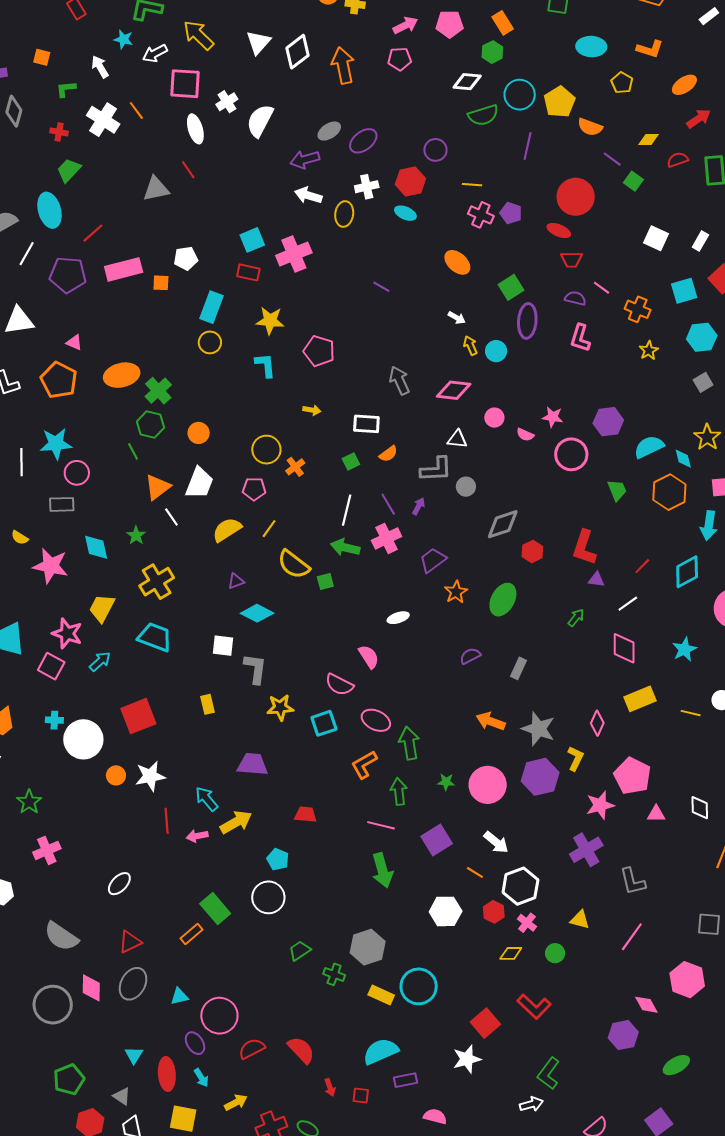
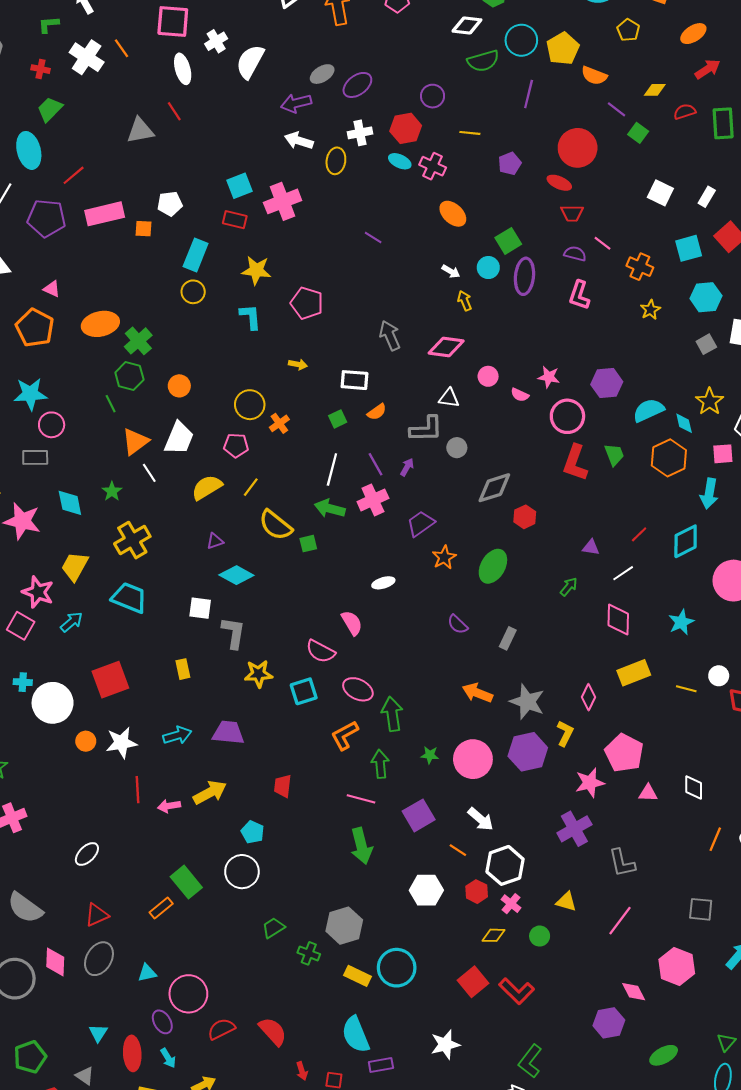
purple pentagon: (511, 213) -> (510, 163), turned 30
pink cross: (481, 215) -> (433, 166), moved
cyan circle: (496, 351) -> (488, 268), moved
red L-shape: (584, 548) -> (575, 463), moved
purple semicircle: (470, 656) -> (458, 624), turned -110
cyan arrow: (207, 799) -> (177, 735), moved, turned 112
red trapezoid: (306, 814) -> (283, 786), turned -90
red square: (485, 1023) -> (473, 982), moved
cyan semicircle: (381, 1051) -> (356, 1035), turned -90

